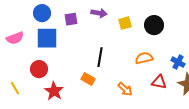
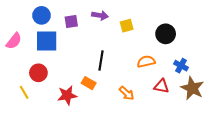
black circle: (154, 25) -> (166, 34), moved
pink semicircle: (15, 38) -> (14, 41), turned -30
yellow line: (15, 88) -> (24, 92), moved
red star: (54, 91) -> (67, 95), moved, turned 30

